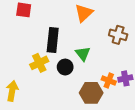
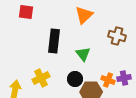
yellow cross: (39, 63) -> (41, 78), moved
black circle: (65, 67) -> (75, 79), moved

